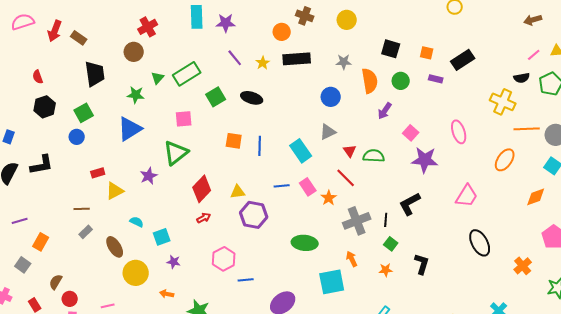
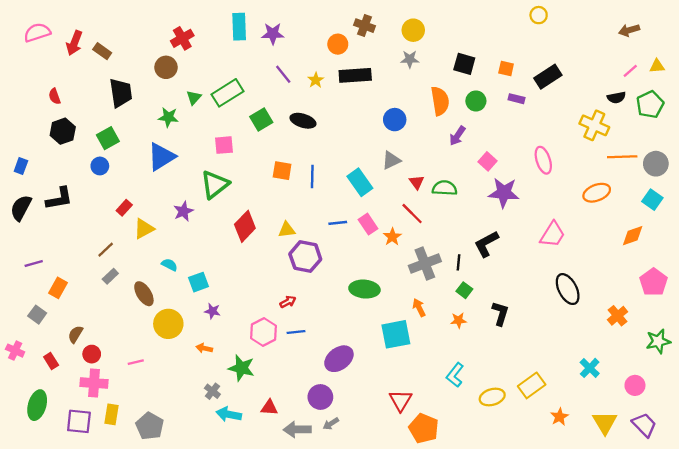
gray star: (344, 62) -> (410, 59), moved
orange ellipse: (505, 160) -> (597, 193), turned 35
red rectangle: (98, 173) -> (124, 208), turned -32
brown line: (82, 209) -> (106, 250), turned -42
red arrow: (204, 218) -> (288, 302), moved
pink hexagon: (224, 259) -> (264, 332), moved

